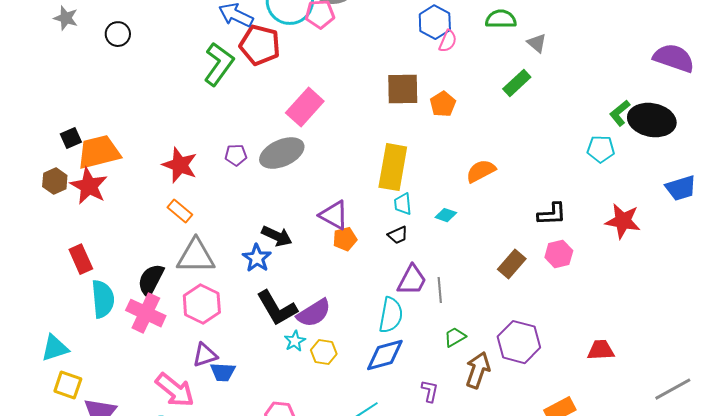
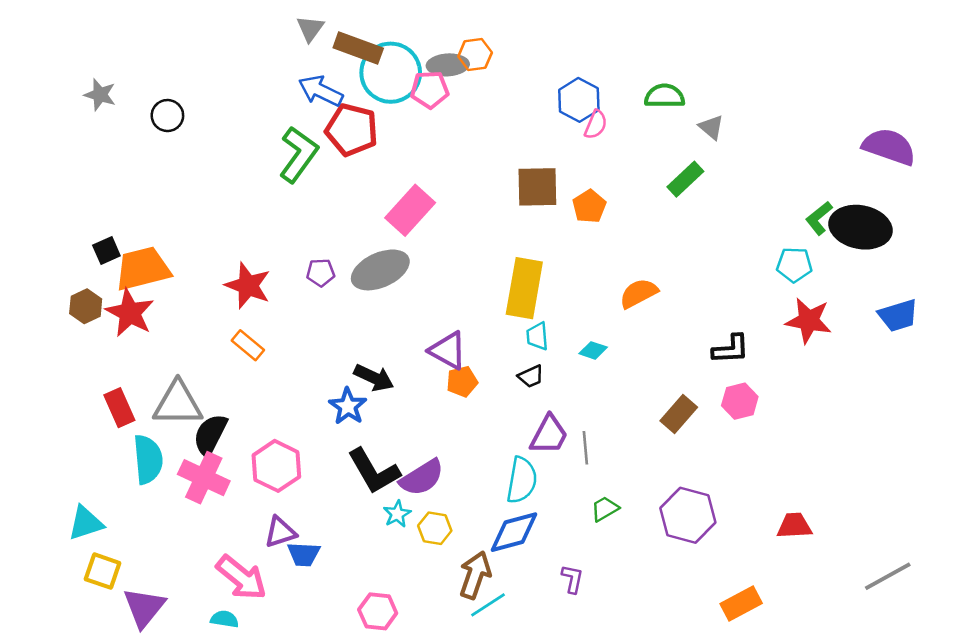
red star: (623, 221) -> (809, 321), moved
gray triangle: (196, 256) -> (178, 404), moved
brown arrow: (478, 370) -> (475, 575), moved

